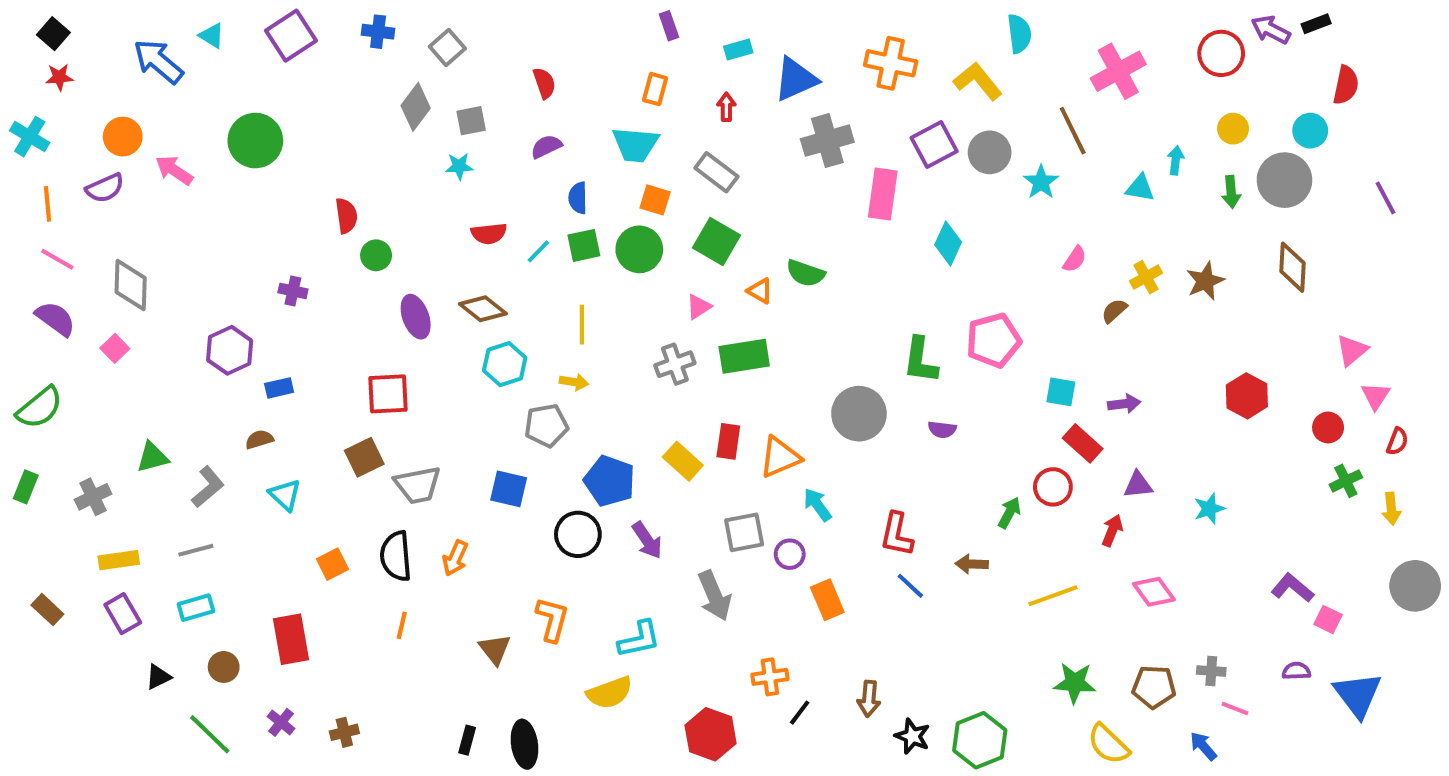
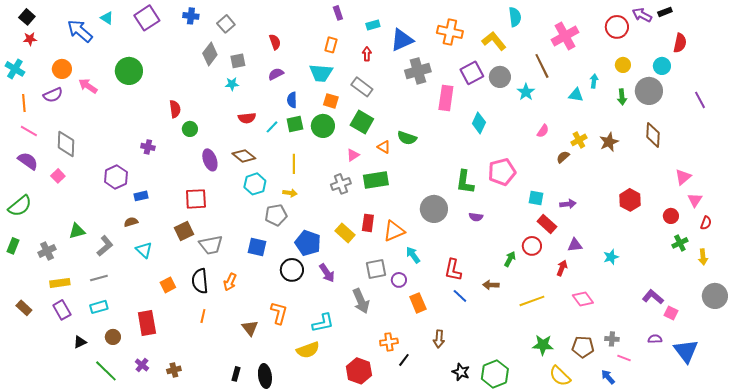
brown arrow: (869, 699) -> (439, 339), moved

